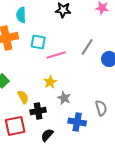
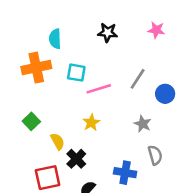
gray star: (64, 98) -> (143, 124), moved
black cross: (38, 111) -> (76, 159), turned -35

